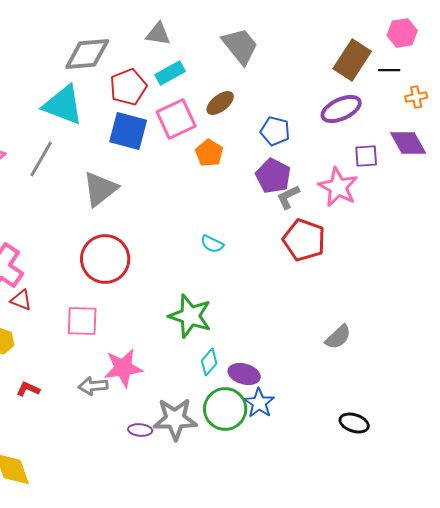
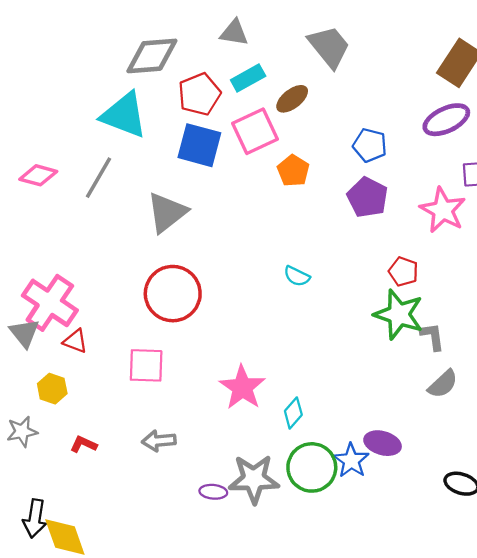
brown ellipse: (220, 103) -> (292, 99), moved
gray L-shape: (288, 197) -> (432, 336), moved, turned 108
red pentagon: (304, 240) -> (403, 272), size x0.6
green star: (190, 316) -> (399, 314), moved
pink star: (123, 368) -> (242, 387), moved, turned -30
purple ellipse: (244, 374) -> (383, 443), moved

